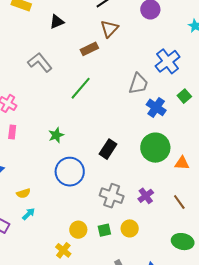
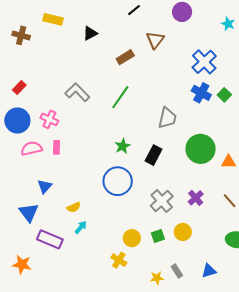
brown triangle: (109, 29) -> (155, 40), moved
gray L-shape: (40, 62) -> (77, 92), moved
gray trapezoid: (138, 84) -> (167, 118), moved
blue cross: (156, 107) -> (201, 93), moved
green star: (56, 135) -> (122, 146), moved
gray cross: (112, 196) -> (162, 201), turned 35

